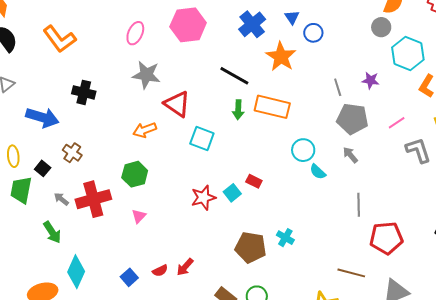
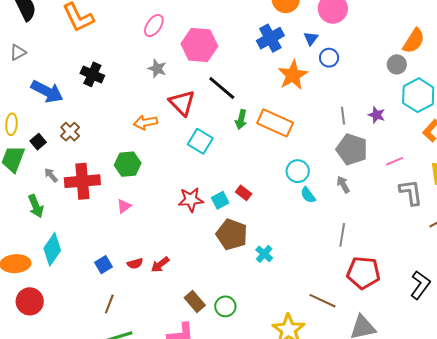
pink hexagon: (188, 25) -> (199, 45), moved
gray star: (146, 75) -> (157, 69), size x0.7
black line: (234, 76) -> (222, 88), moved
brown pentagon: (251, 247) -> (232, 235), moved

